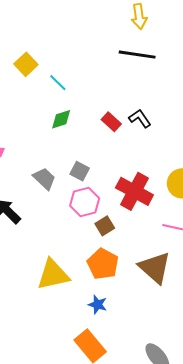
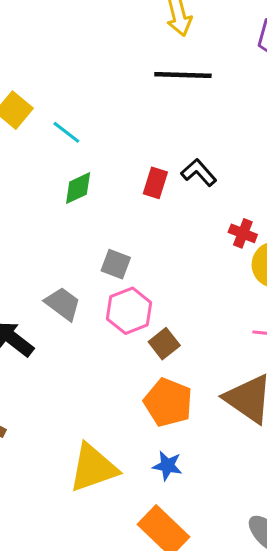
red rectangle: (111, 122) -> (155, 183), turned 72
gray trapezoid: (44, 179) -> (63, 304), moved
red cross: (134, 191) -> (243, 233), moved, size x0.5
yellow triangle: (53, 275) -> (93, 468), moved

